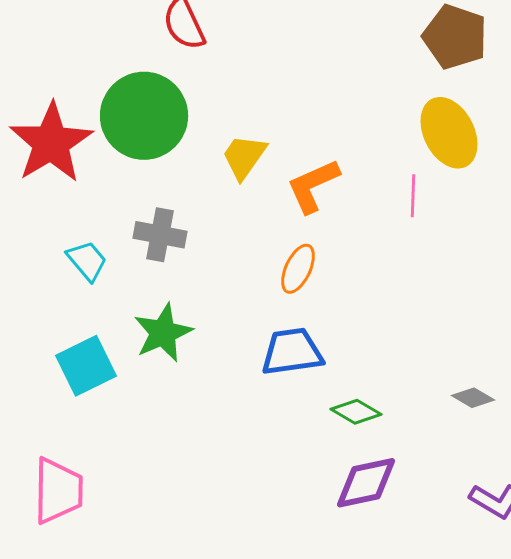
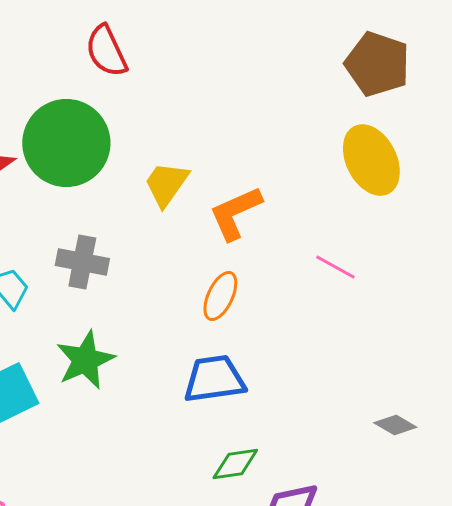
pink line: (413, 196) -> (335, 267), moved, turned -63
green diamond: (356, 412) -> (235, 464), moved, turned -39

